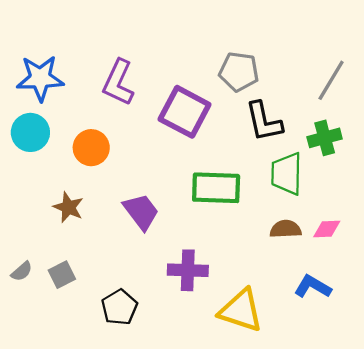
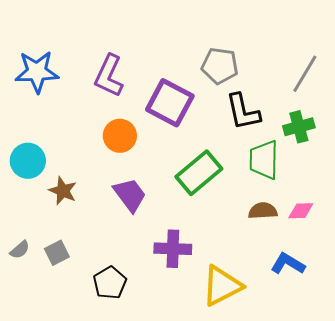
cyan circle: (30, 132) -> (28, 161), moved
orange circle: (91, 148) -> (120, 136), moved
green rectangle: (216, 188) -> (199, 173), turned -42
yellow triangle: (241, 310) -> (222, 286), turned -45

